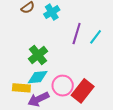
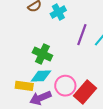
green cross: (38, 55) -> (42, 54), turned -30

